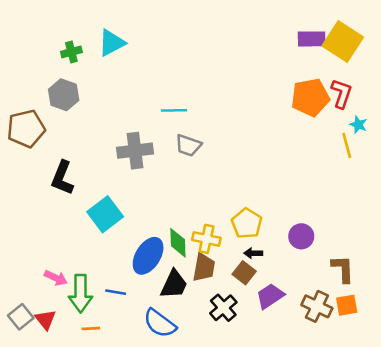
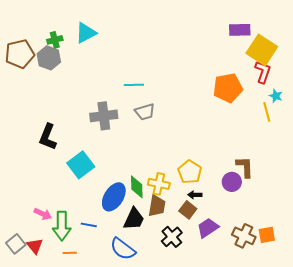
yellow square: (343, 42) -> (262, 50), moved
gray hexagon: (64, 95) -> (49, 58), moved
orange pentagon: (310, 97) -> (228, 88), moved
brown pentagon: (26, 129) -> (20, 54), moved
gray trapezoid: (188, 145) -> (145, 112), turned -35
brown L-shape: (343, 269) -> (245, 167), moved

